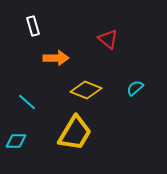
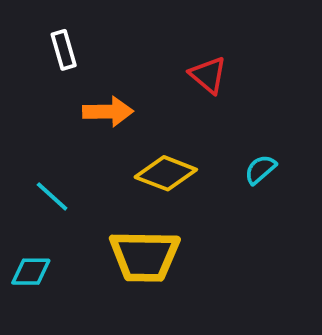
yellow trapezoid: (75, 133) -> (145, 256), turned 60

